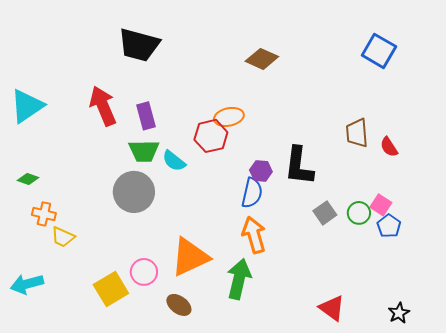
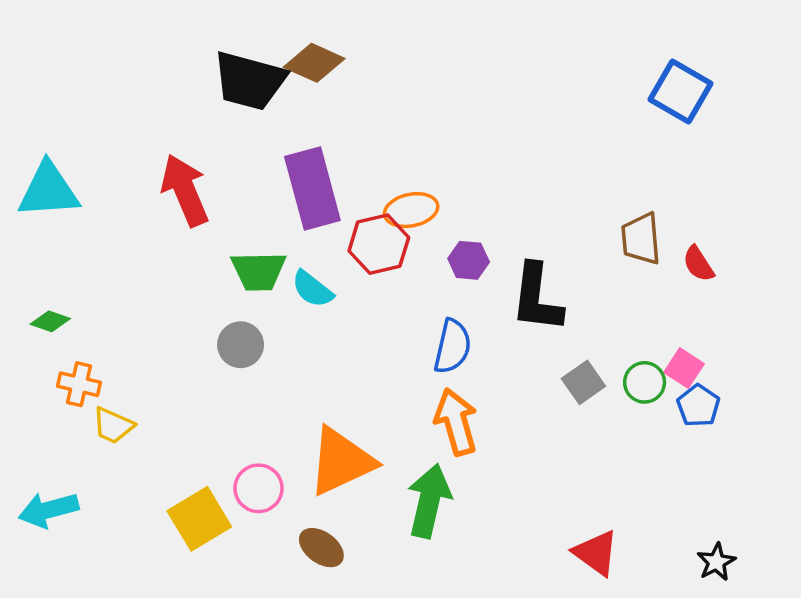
brown diamond: (262, 59) -> (314, 63), moved
cyan triangle: (27, 106) -> (48, 190), turned 30
purple rectangle: (146, 116) -> (312, 188), moved, size x1.6
purple hexagon: (261, 171) -> (469, 260), moved
gray circle: (134, 192) -> (241, 345), size x0.6

